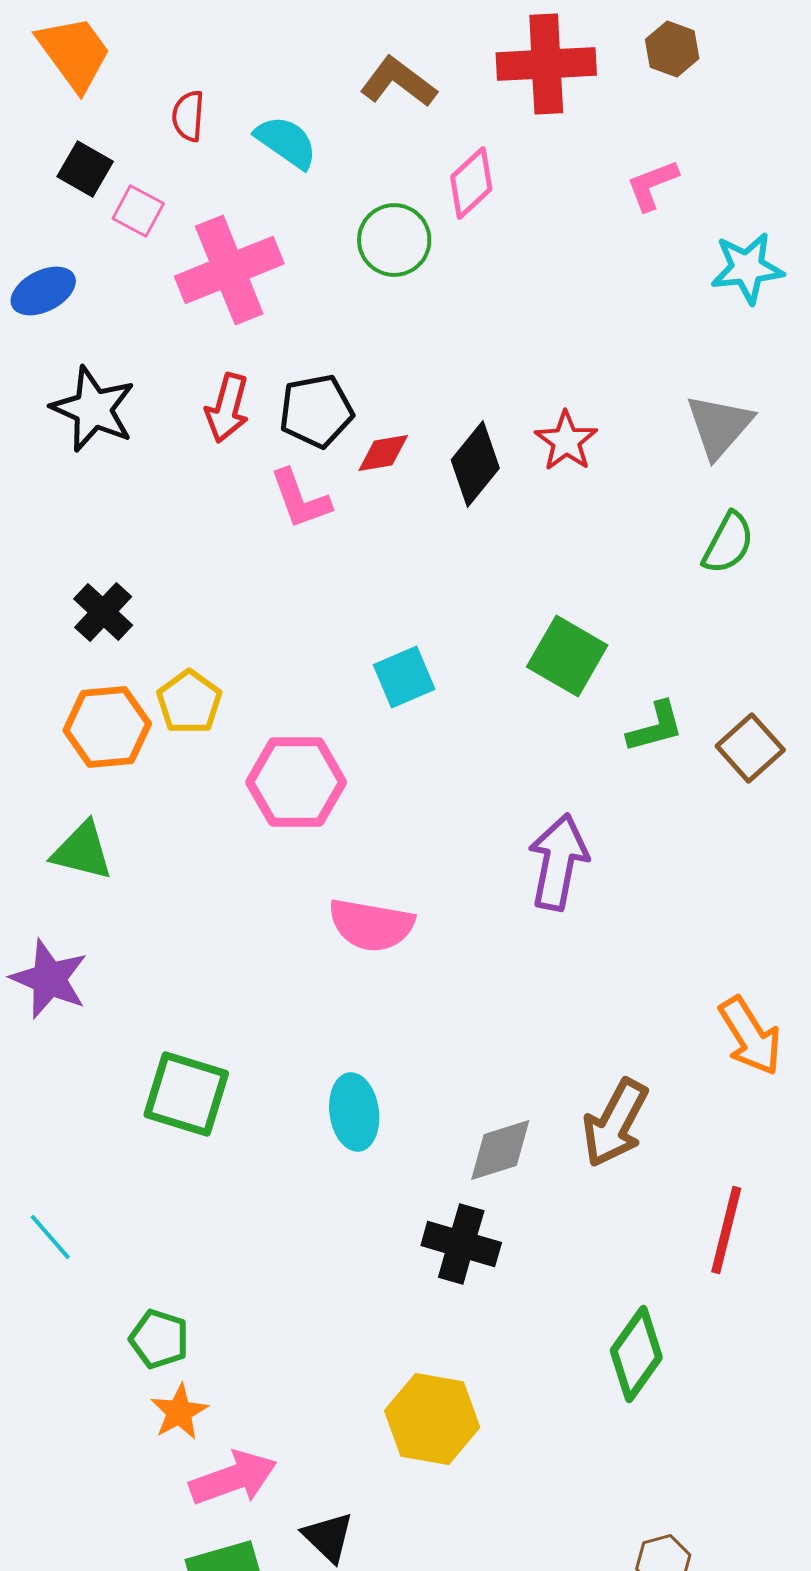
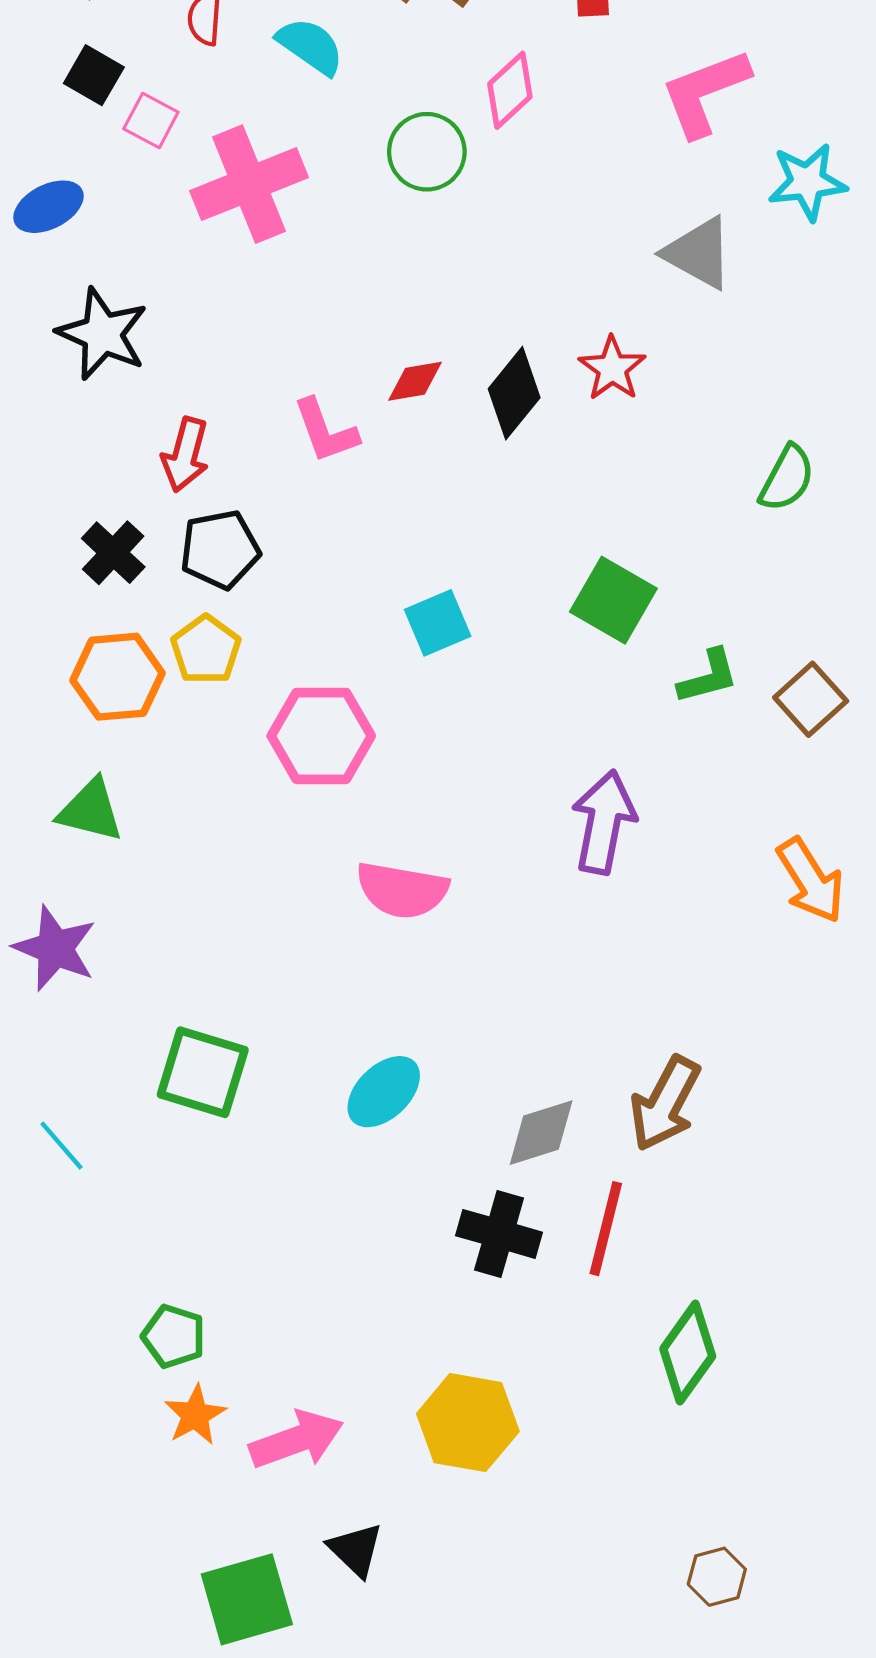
pink L-shape: (652, 185) -> (705, 92), size x1.6
red arrow: (227, 408) -> (185, 455), moved
black pentagon: (316, 411) -> (220, 549), moved
gray triangle: (719, 426) -> (698, 253), moved, turned -42
orange arrow: (750, 1036) -> (811, 880), moved
cyan ellipse: (354, 1112) -> (384, 1092), turned 54
red line: (726, 1230) -> (606, 1229), moved
cyan line: (50, 1237) -> (61, 1146), moved
pink arrow: (233, 1478) -> (296, 1440), moved

